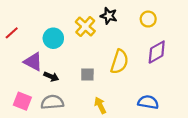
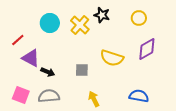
red line: (12, 33) -> (18, 40), moved
cyan circle: (53, 38) -> (50, 23), moved
yellow semicircle: (119, 62) -> (112, 58), turned 90

